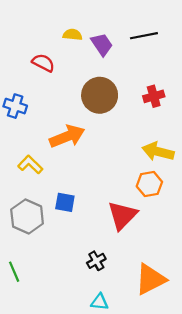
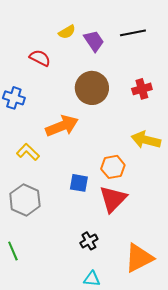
yellow semicircle: (73, 35) -> (67, 32), turned 144
orange hexagon: (149, 184) -> (113, 167), moved
blue square: (65, 202) -> (79, 183), moved

